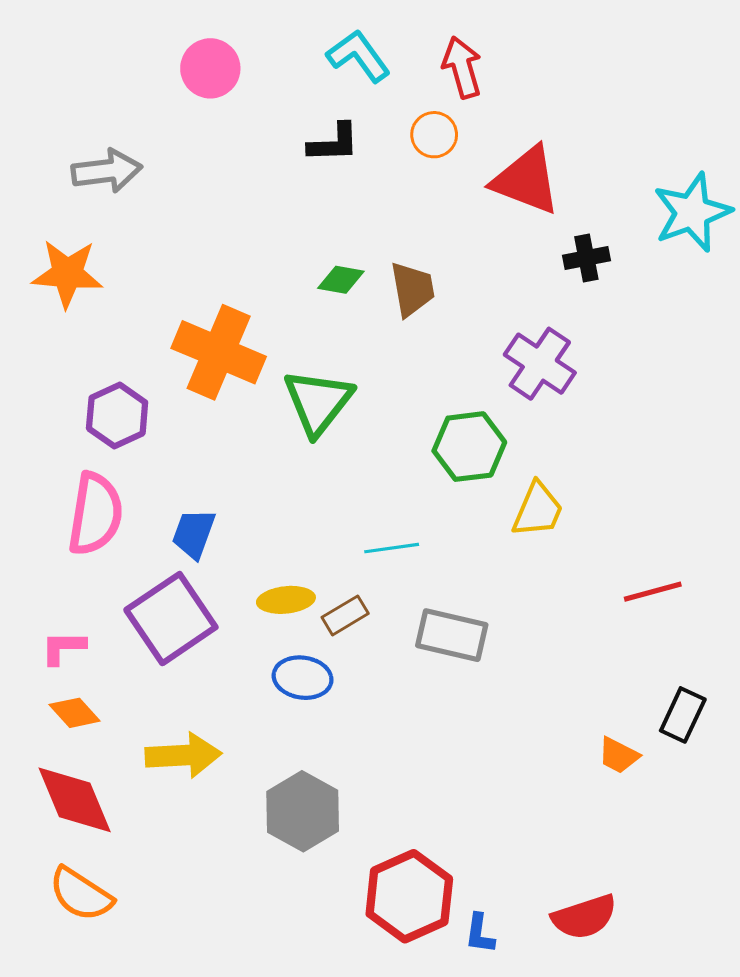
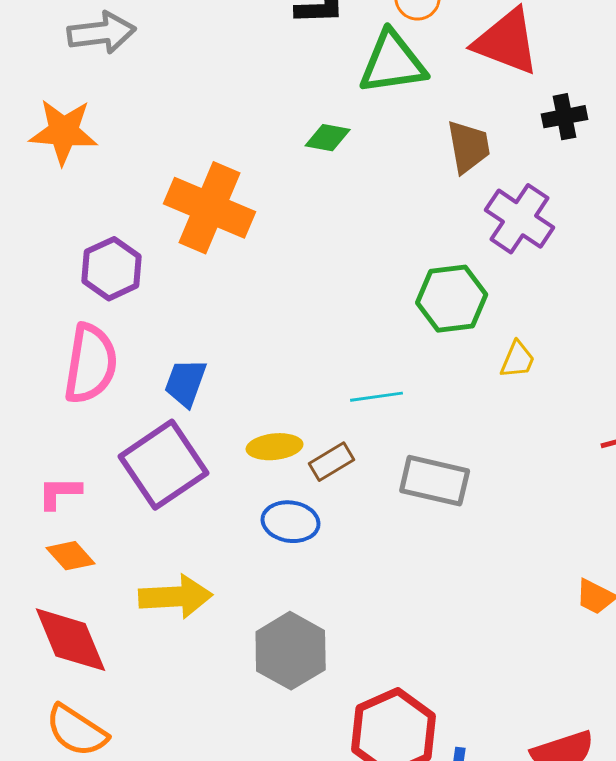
brown trapezoid: (412, 289) -> (469, 147), moved
green triangle: (318, 402) -> (393, 63), moved, turned 44
yellow trapezoid: (538, 510) -> (518, 360), size x0.7

